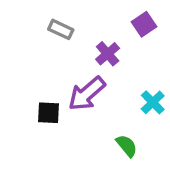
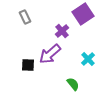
purple square: (144, 24) -> (83, 14), size x1.5
gray rectangle: (61, 29) -> (25, 17), moved, turned 40

